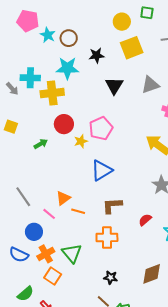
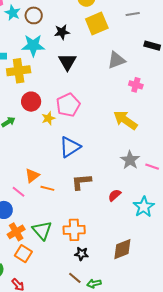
black triangle: (114, 86) -> (67, 62), moved
orange cross: (107, 237) -> (74, 230), moved

